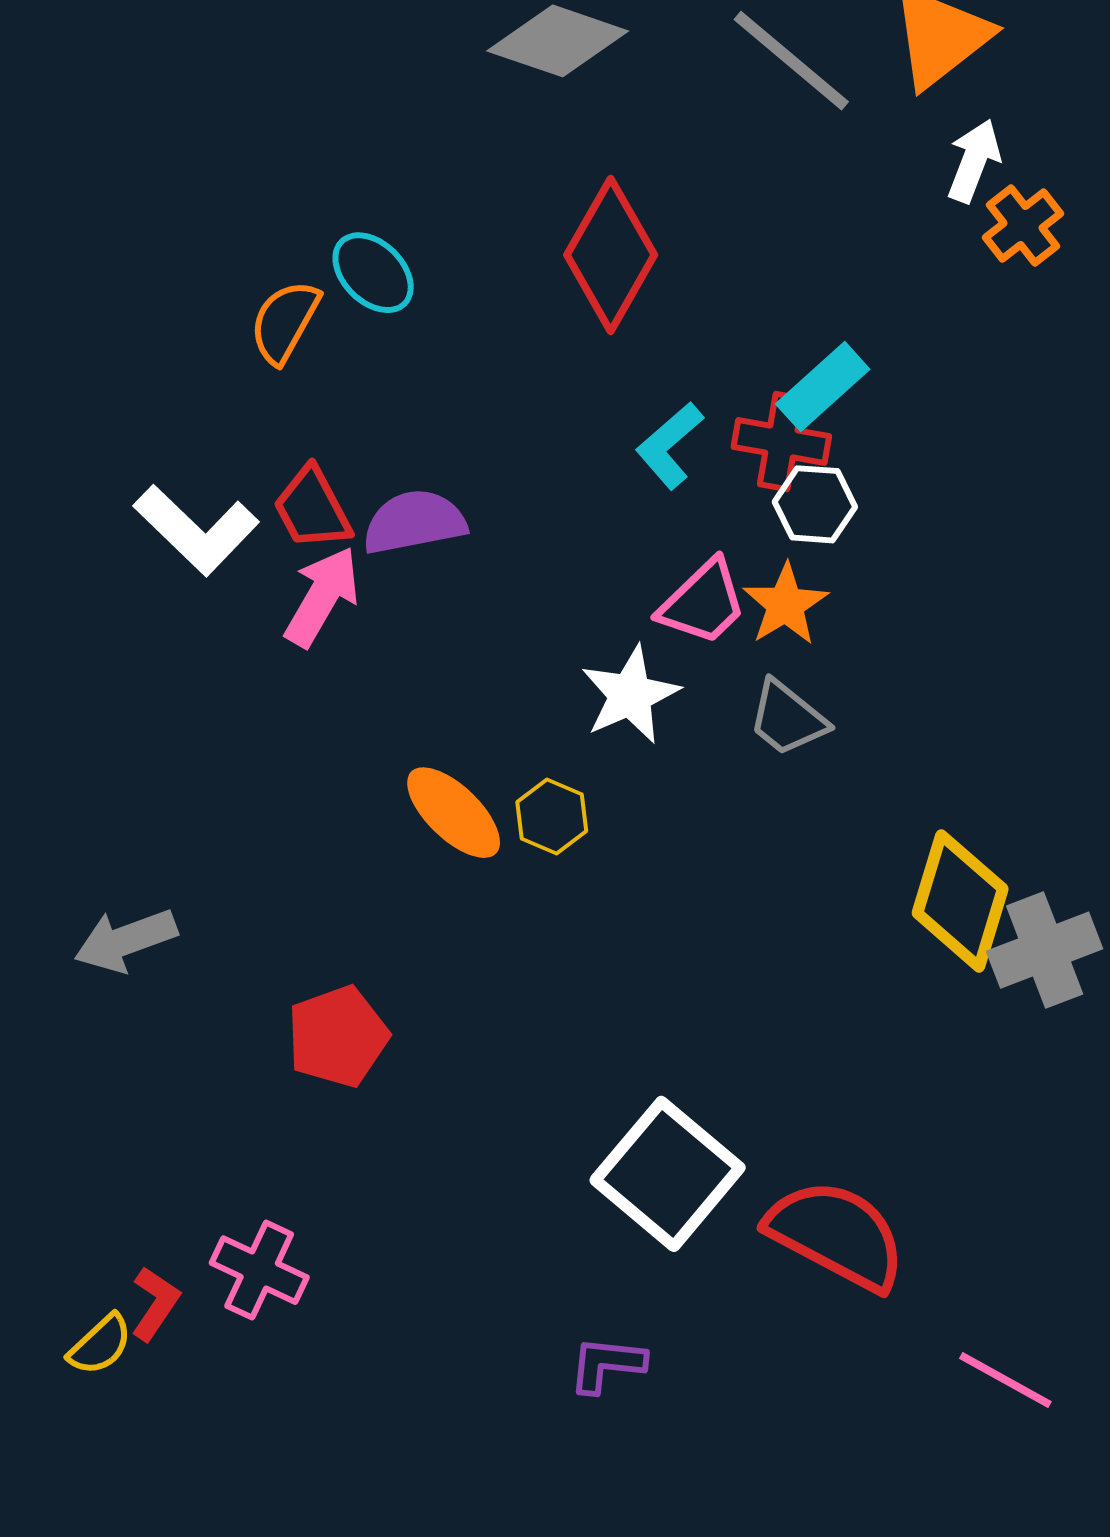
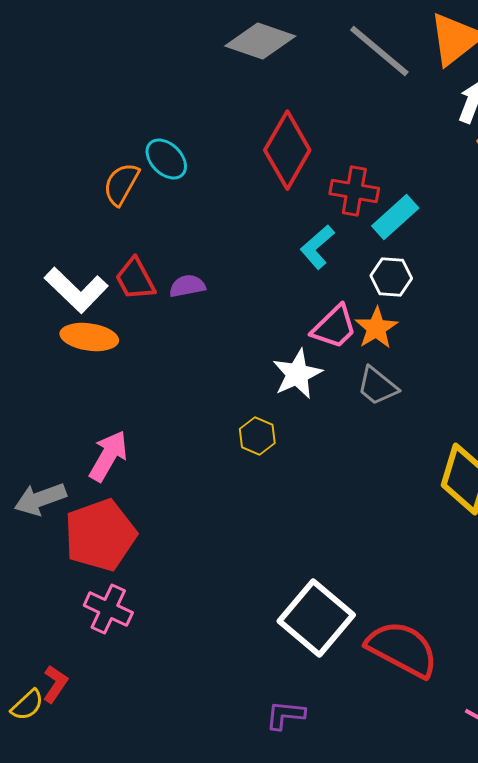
red cross: (781, 441) -> (354, 191), moved
purple semicircle: (414, 522) -> (187, 286), size x0.7
pink arrow: (322, 597) -> (108, 456), moved
orange ellipse: (454, 813) -> (89, 337), moved, turned -36
red pentagon: (338, 1036) -> (100, 535), moved, size x1.4
pink cross: (259, 1270) -> (108, 609), moved

